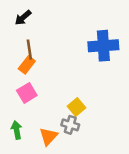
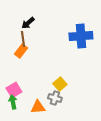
black arrow: (23, 18) -> (28, 23), moved
pink square: (27, 93) -> (14, 90), moved
orange triangle: (48, 136) -> (38, 107), turned 42

